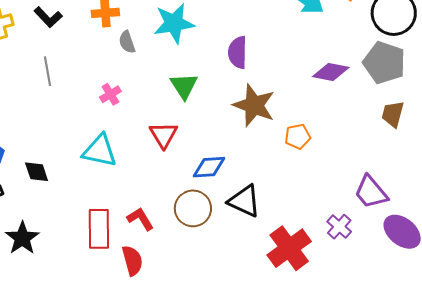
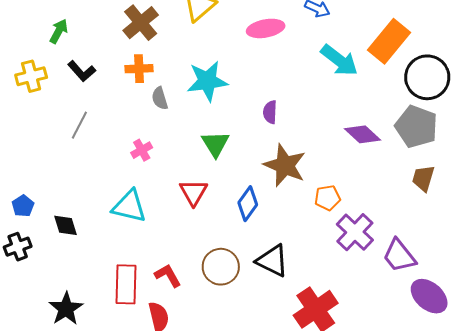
purple semicircle: (238, 52) -> (270, 112), size x0.7
gray line: (47, 71) -> (79, 125), turned 36
purple diamond: (331, 72) -> (363, 134), turned 30
blue diamond: (209, 167) -> (248, 204), moved, turned -52
purple cross: (339, 227) -> (355, 232), moved, size x1.5
black star: (22, 238) -> (66, 309), moved

